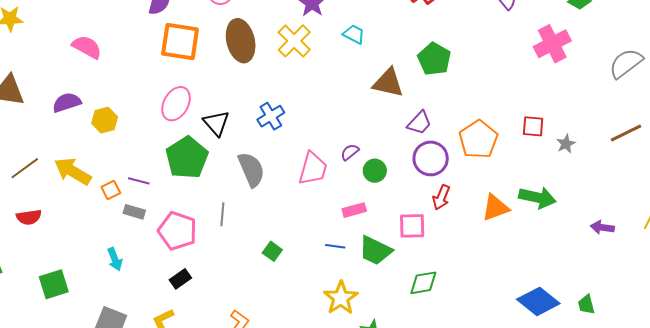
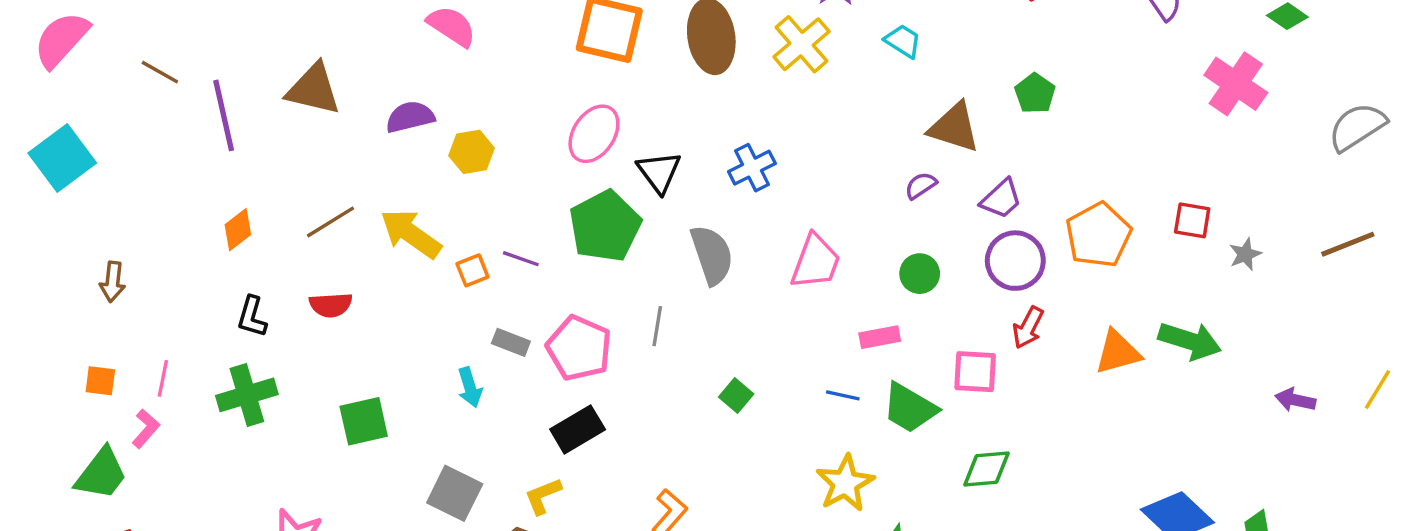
pink cross: (552, 44) -> (1236, 84), turned -33
green pentagon: (434, 59) -> (1035, 93), size x0.7
purple semicircle: (350, 152) -> (921, 185), moved
gray rectangle: (134, 212) -> (511, 342), moved
black rectangle: (180, 279) -> (578, 429), size x1.4

